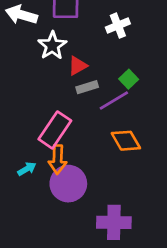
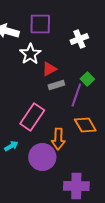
purple line: (114, 101) -> (76, 95), turned -40
orange arrow: (58, 159) -> (58, 139), moved

